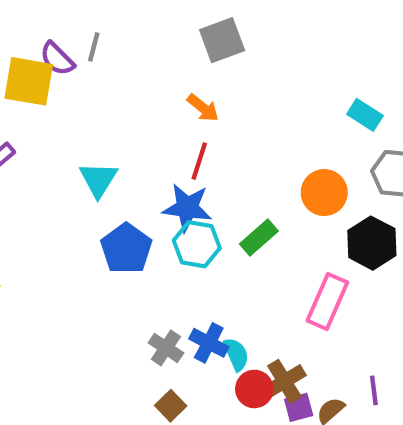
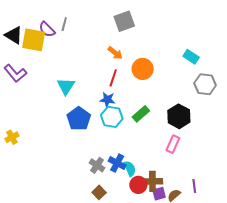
orange circle: (324, 193) -> (143, 69), moved
blue star: (187, 208) -> (107, 100), size x0.7
black hexagon: (372, 243) -> (179, 116), moved
pink rectangle: (327, 301) -> (173, 144), size x0.7
brown cross: (284, 381) -> (152, 181), turned 30

